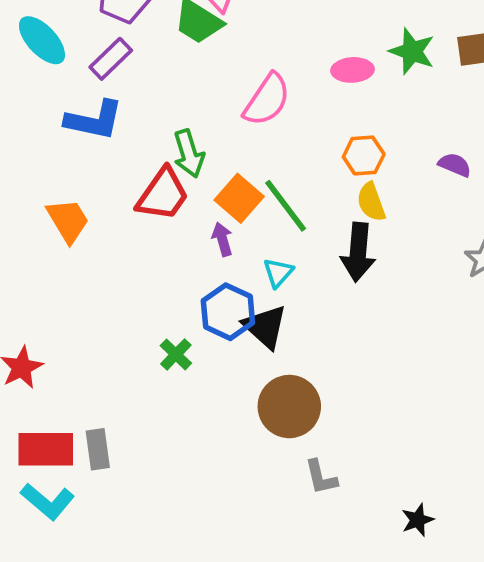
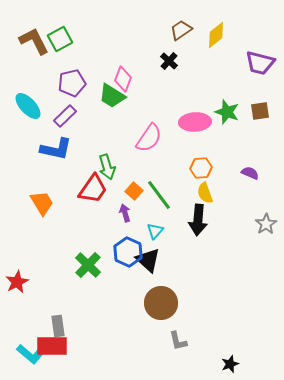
pink ellipse: (353, 70) -> (195, 122), size x1.4
orange square: (239, 198) -> (134, 191), size x0.7
green cross: (176, 354) -> (88, 265), moved, size x1.5
red rectangle: (46, 449) -> (52, 346), moved

